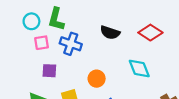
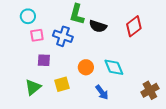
green L-shape: (56, 19) -> (77, 14), moved
red diamond: (150, 33) -> (134, 26), turned -70
cyan diamond: (139, 68) -> (114, 67), moved

